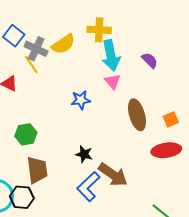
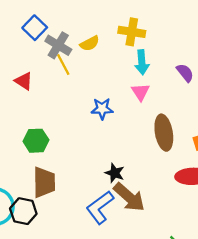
yellow semicircle: (63, 44) -> (90, 43), size x0.7
cyan arrow: (111, 55) -> (142, 62), size x0.7
yellow line: (31, 65) -> (63, 64), moved
black star: (84, 154) -> (115, 173), moved

